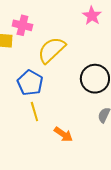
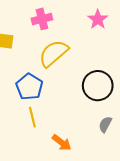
pink cross: (22, 25) -> (42, 19), moved, turned -30

